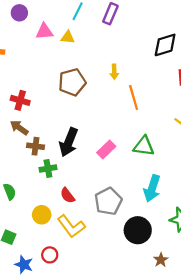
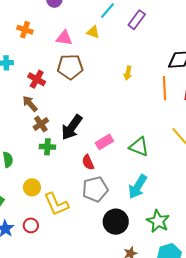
pink triangle: (44, 31) -> (64, 38), moved
brown pentagon: (72, 82) -> (70, 67), moved
orange line: (134, 98) -> (164, 88), moved
brown cross: (36, 146) -> (41, 124), turned 35
red semicircle: (67, 195) -> (88, 162), moved

